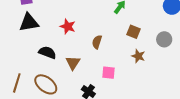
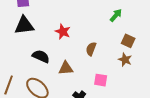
brown star: (138, 56) -> (125, 60), moved
brown triangle: (73, 63) -> (66, 68), turned 49

